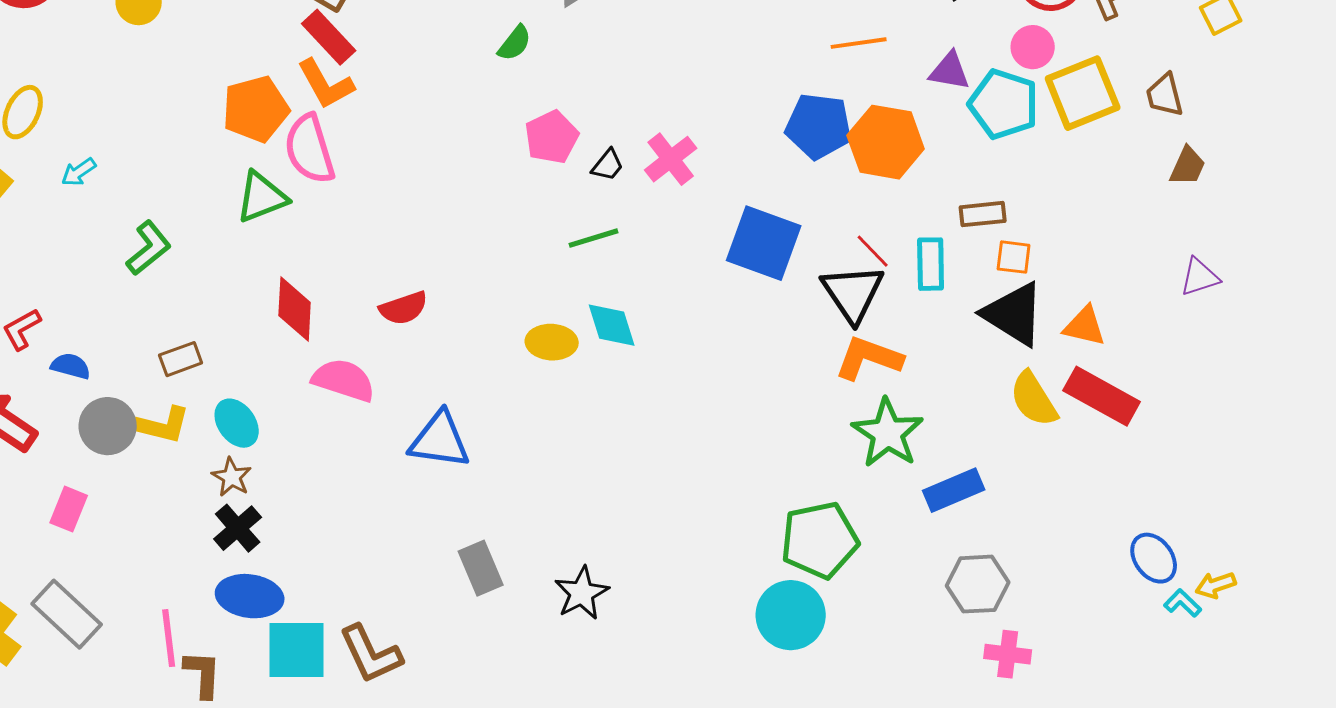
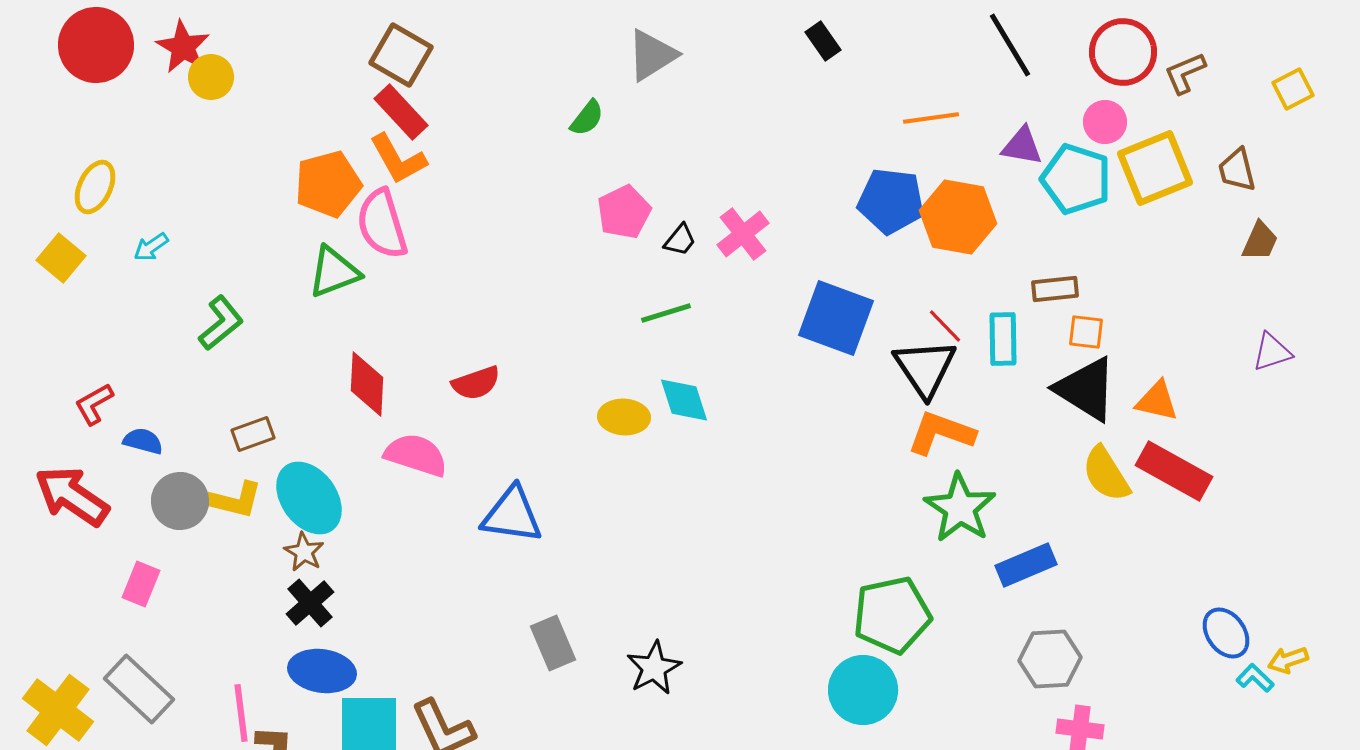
cyan ellipse: (237, 423) -> (309, 498), size x1.5

